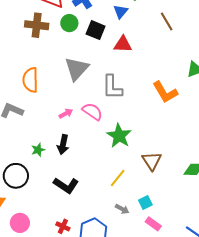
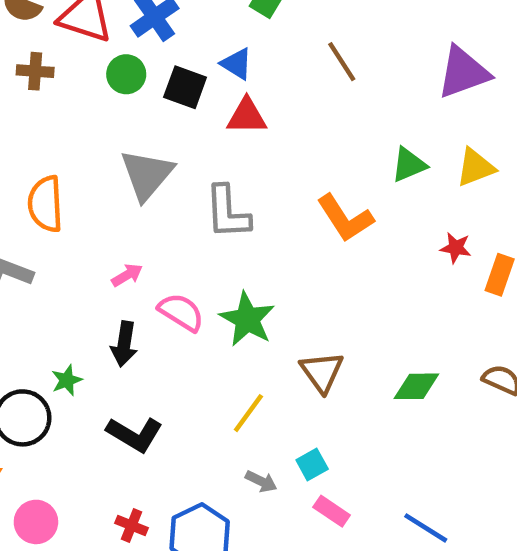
blue triangle: (121, 12) -> (237, 64), moved, turned -35
brown cross: (37, 25) -> (35, 71), moved, size x0.7
pink semicircle: (92, 112) -> (181, 312), moved
green star: (38, 150) -> (67, 380), moved

